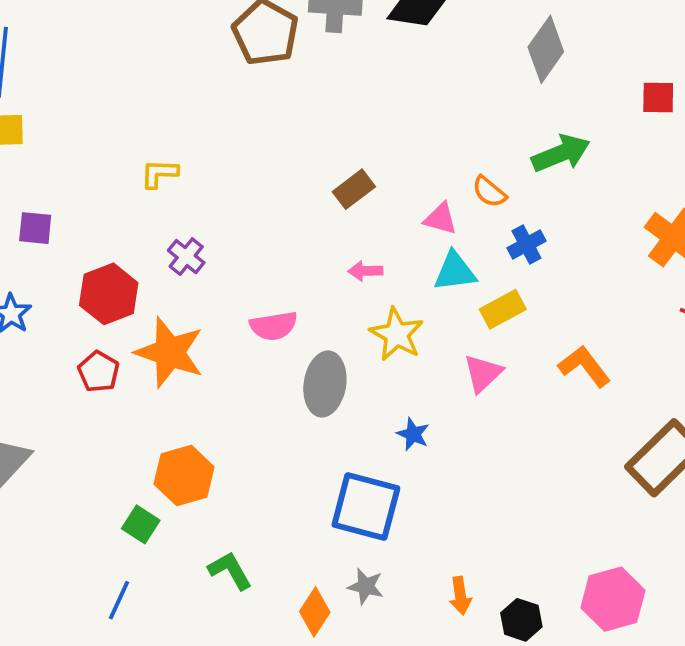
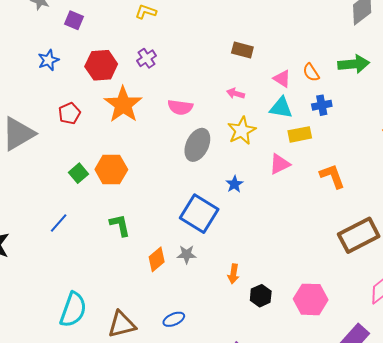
brown rectangle: (354, 189) -> (242, 50), turned 35
red pentagon: (99, 372) -> (69, 113), moved
green square: (141, 524) -> (79, 173), moved
gray star: (366, 586) -> (187, 254), turned -30

